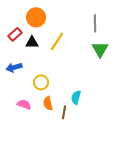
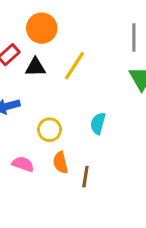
cyan semicircle: (76, 97) -> (98, 123), moved

